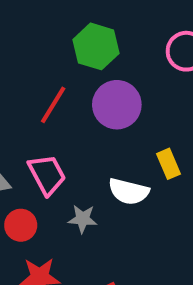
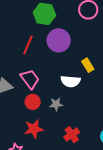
gray star: (83, 219) -> (56, 104), moved
red circle: (21, 225) -> (33, 102), moved

